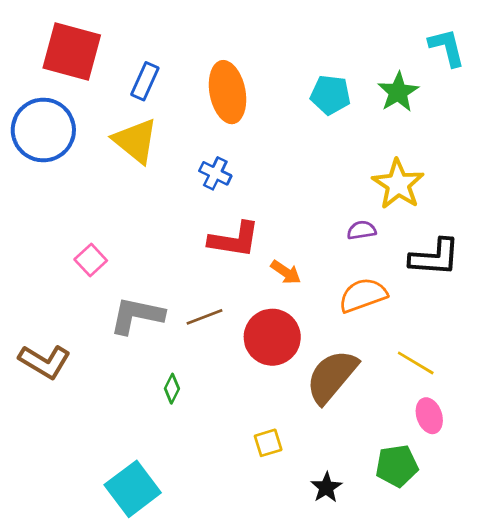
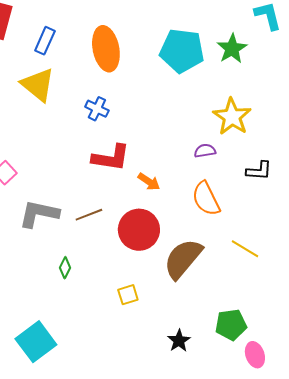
cyan pentagon: (330, 95) -> (182, 51), size x1.5
black L-shape: (435, 257) -> (259, 171), size x0.7
orange semicircle: (363, 295) -> (206, 199), turned -96
pink ellipse: (429, 416) -> (255, 355), moved
yellow square: (268, 443) -> (128, 295), moved

